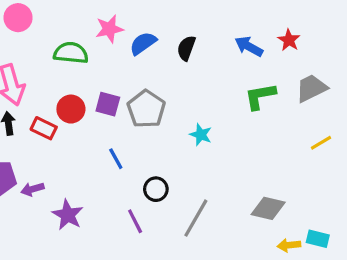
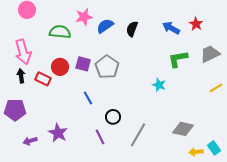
cyan star: (201, 135) -> (159, 85), moved
purple arrow: (32, 189) -> (30, 141), moved
cyan rectangle: (318, 239) -> (214, 148), turned 40

